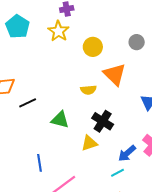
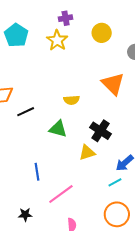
yellow circle: (93, 47) -> (102, 33), moved
yellow semicircle: (88, 90) -> (72, 100), moved

